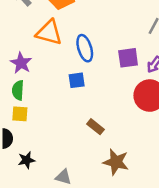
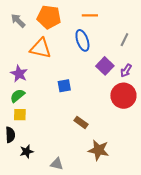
blue ellipse: (85, 48) -> (82, 40), moved
purple square: (128, 58) -> (105, 66), turned -36
green semicircle: (18, 90) -> (17, 96), turned 49

